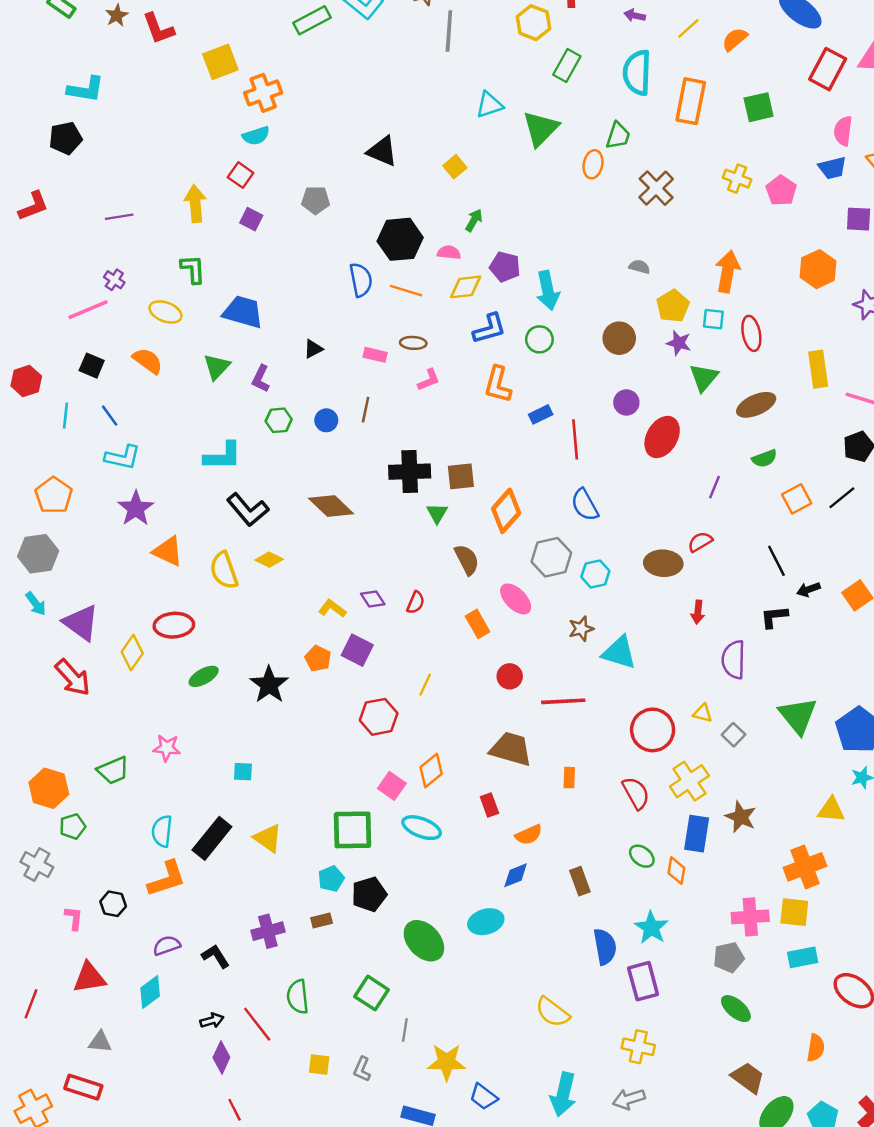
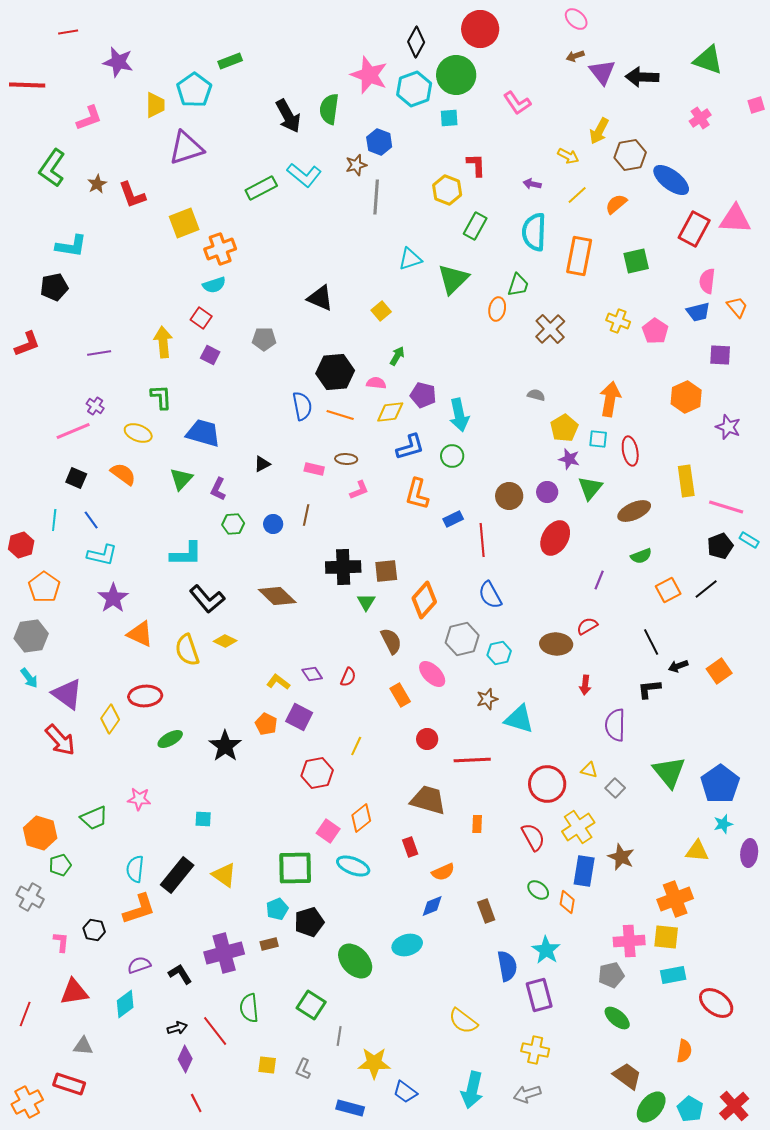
brown circle: (619, 338) -> (509, 496), moved
red hexagon: (26, 381) -> (21, 545), moved
purple circle: (626, 402) -> (547, 492), moved
purple cross: (268, 931) -> (224, 953), size x1.4

